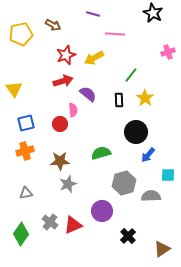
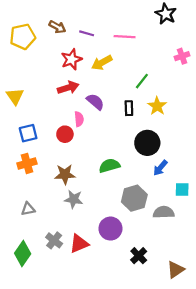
purple line: (93, 14) -> (87, 33), moved
gray star: (68, 184) -> (74, 199), turned 30

